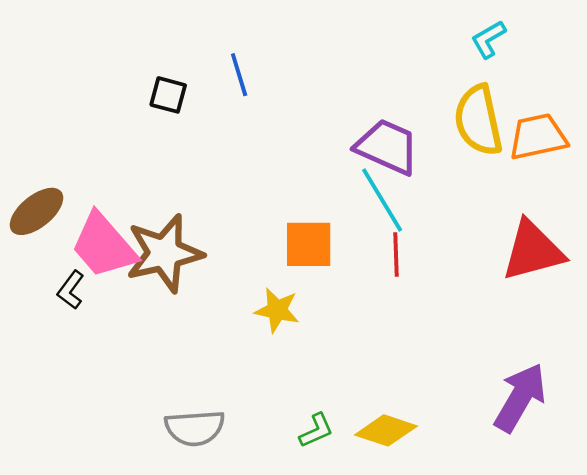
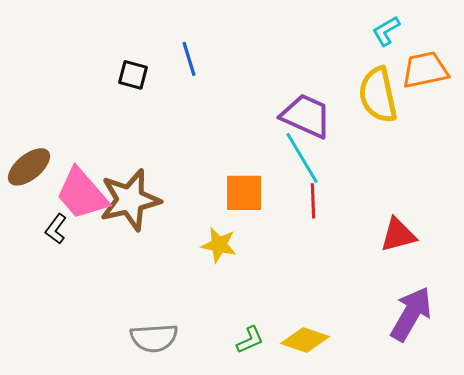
orange trapezoid: (538, 137) -> (425, 70), moved
red triangle: (533, 251) -> (398, 235), moved, size x0.7

